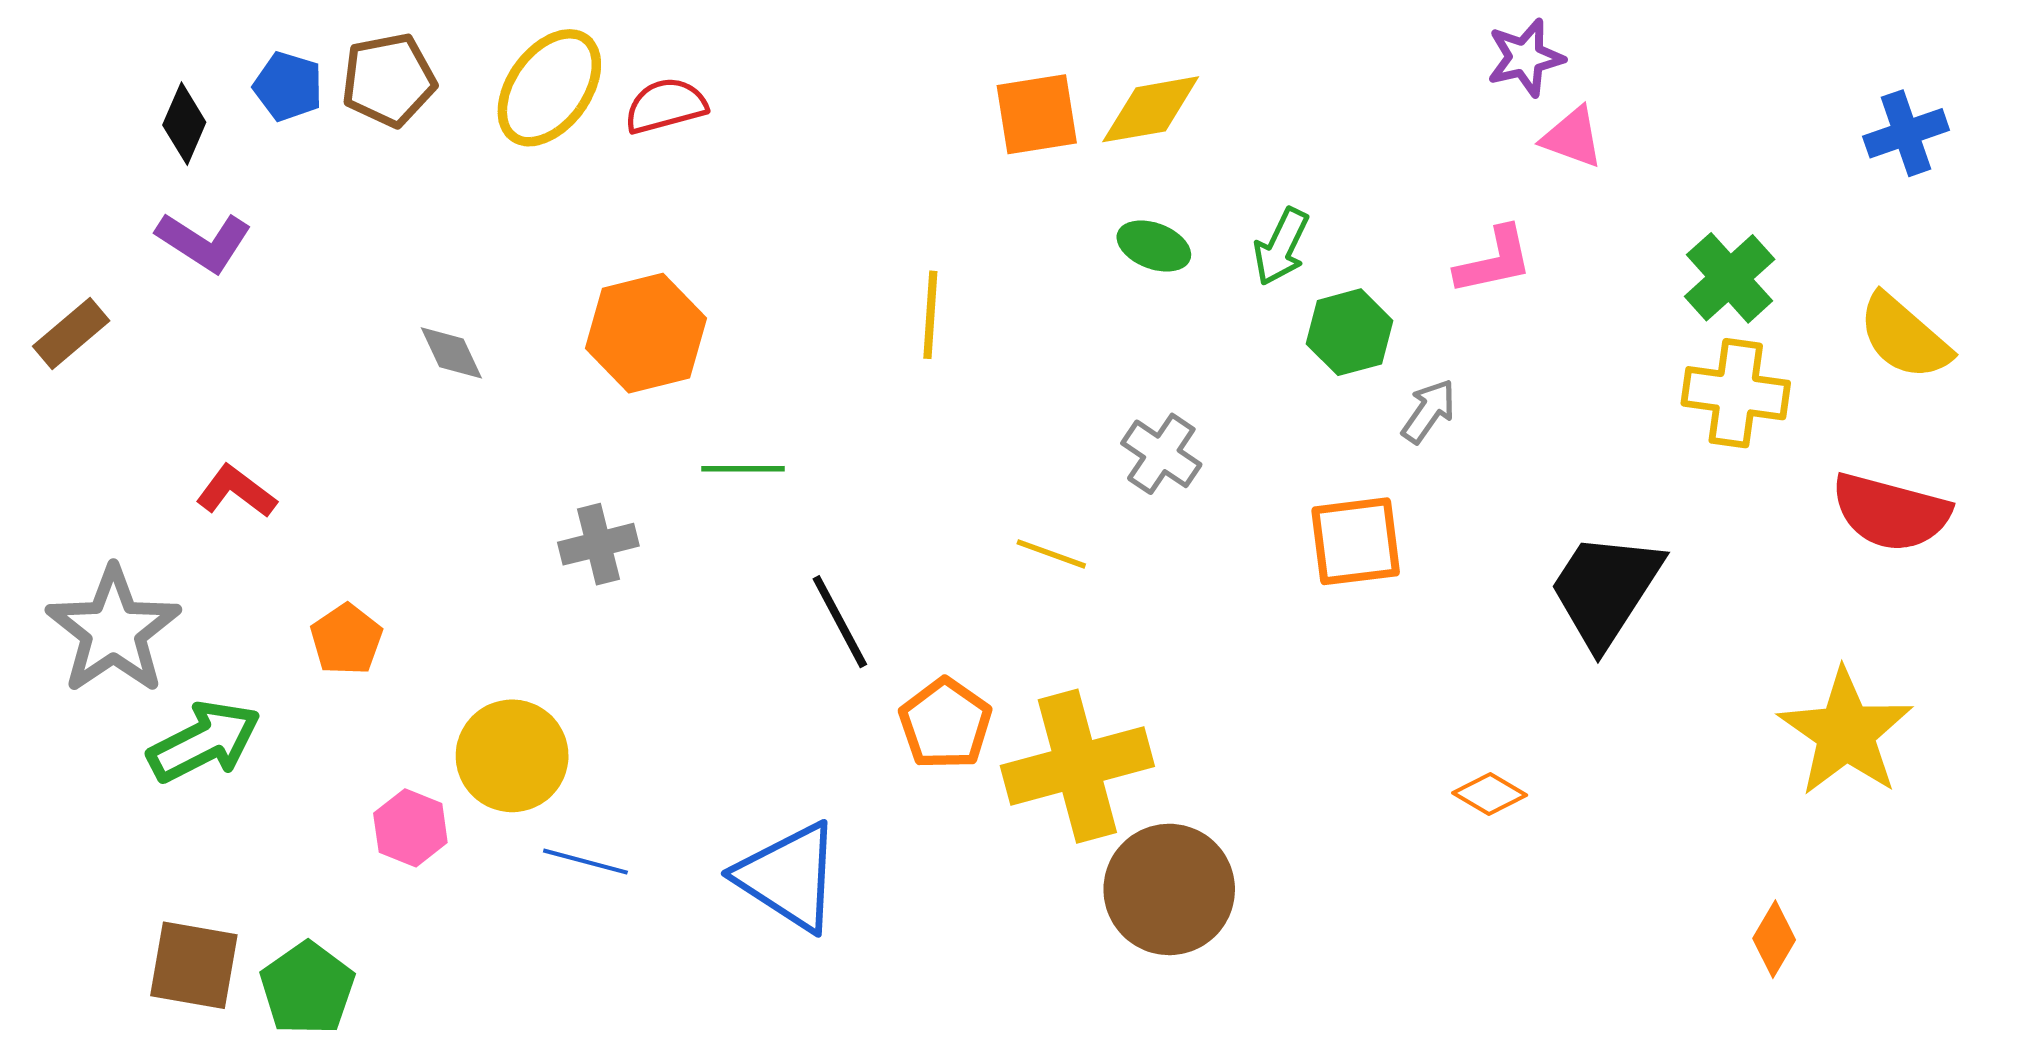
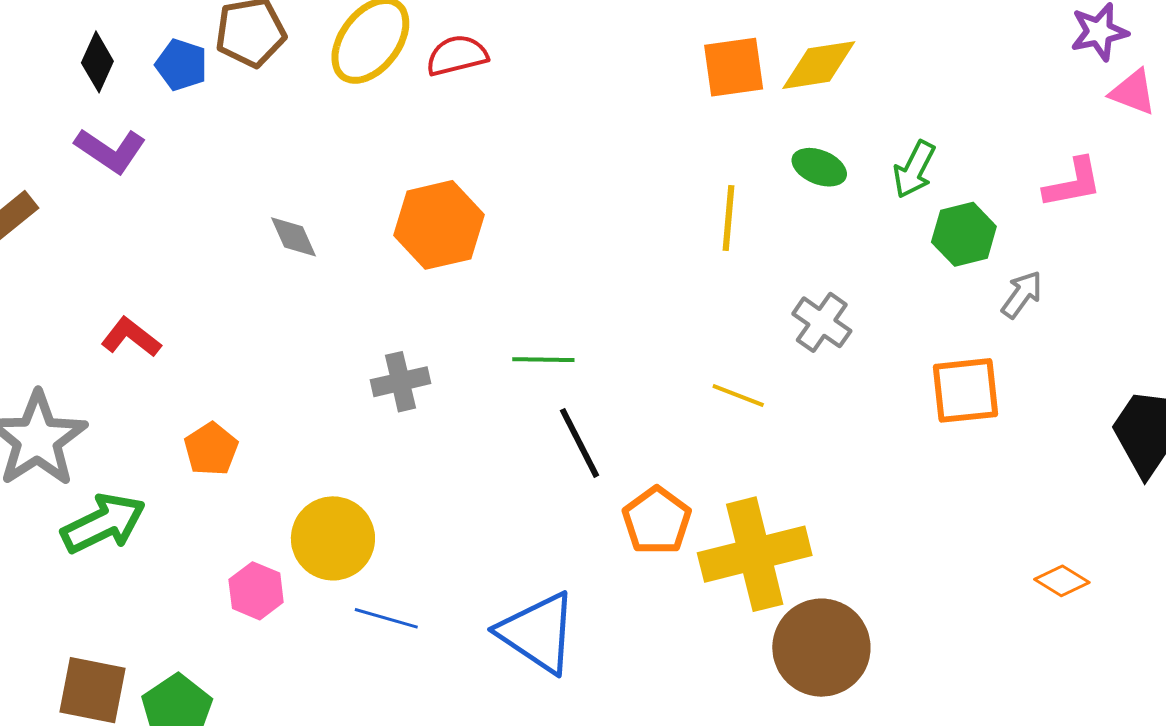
blue pentagon: (288, 86) -> (181, 65), moved
yellow line: (930, 315) -> (728, 218), moved
green line: (743, 469) -> (543, 360), moved

